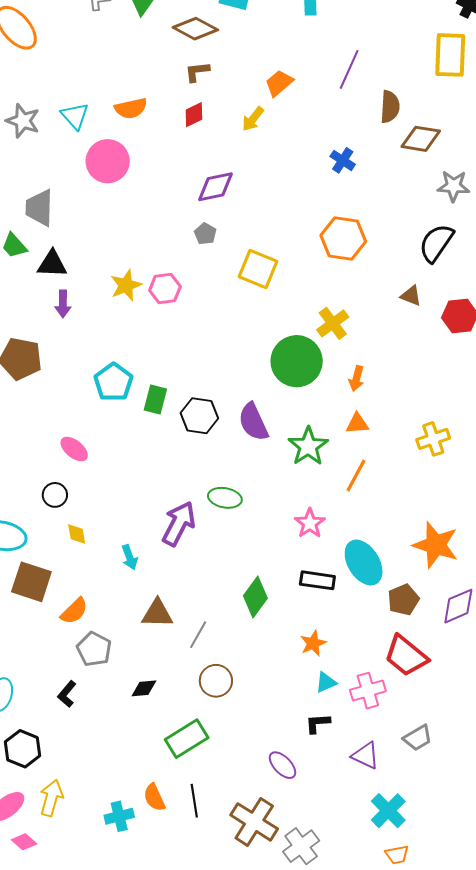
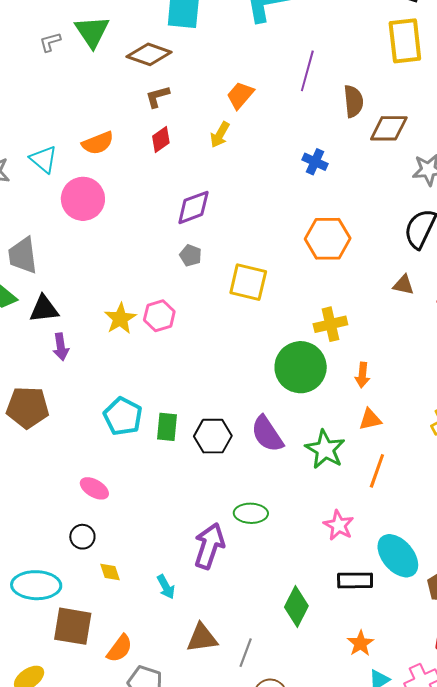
yellow cross: (333, 323) -> (330, 324), turned 32

